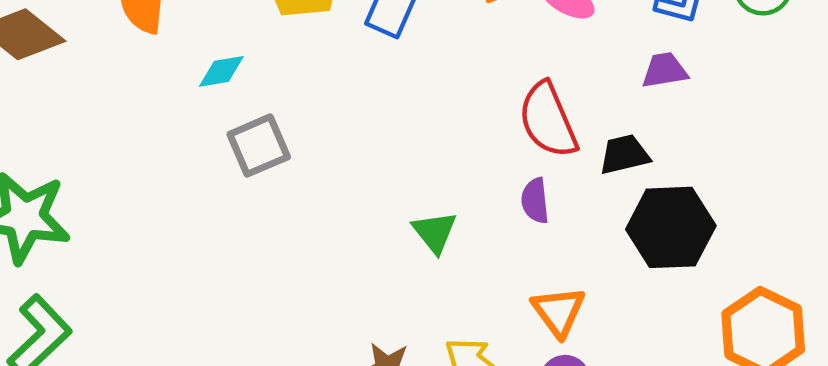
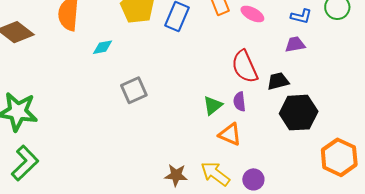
gray square: (259, 146) -> (134, 90), moved
green triangle: (435, 232) -> (213, 105), moved, turned 30
orange triangle: (559, 311) -> (230, 134), moved, turned -30

